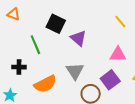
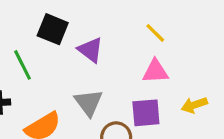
yellow line: (120, 22) -> (155, 33), moved
purple square: (110, 80) -> (146, 113), turned 36

